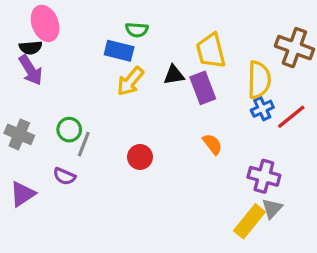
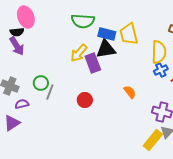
green semicircle: (137, 30) -> (83, 21), size x1.6
blue rectangle: (119, 51) -> (107, 34), moved
black triangle: (174, 75) -> (106, 49), size x1.5
purple rectangle: (203, 88) -> (93, 63), moved
purple semicircle: (64, 176) -> (22, 104), moved, turned 144

